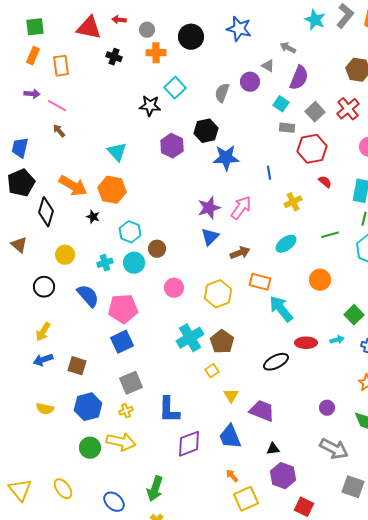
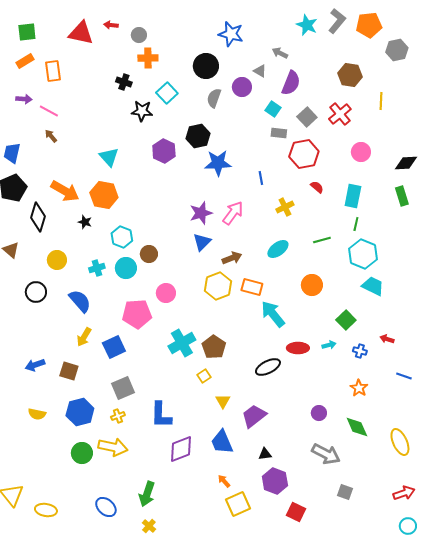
black circle: (191, 37) -> (206, 66), moved
orange rectangle: (33, 56) -> (25, 61), turned 36
black cross: (114, 57) -> (124, 82), moved
yellow hexagon: (218, 294) -> (218, 286), moved
pink pentagon: (123, 309) -> (137, 314), moved
yellow arrow: (43, 332) -> (84, 337), moved
purple trapezoid: (262, 411) -> (254, 416), turned -60
gray square: (353, 487) -> (345, 492), size x0.7
yellow ellipse: (63, 489) -> (46, 510), moved, turned -45

